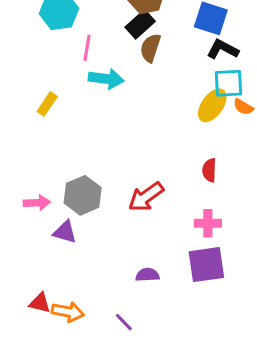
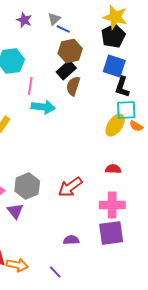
black L-shape: (223, 49) -> (122, 87), turned -100
red semicircle: (209, 170) -> (113, 169), turned 91
pink cross: (208, 223) -> (112, 205), size x1.4
purple triangle: (65, 232) -> (15, 211), turned 36

